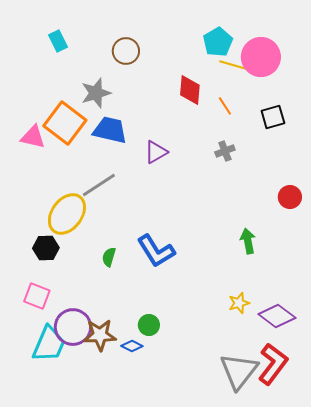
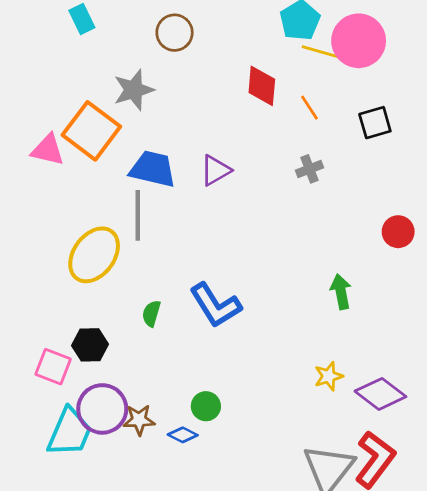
blue trapezoid: (110, 130) -> (153, 169), moved
gray line: (99, 185) -> (138, 215), turned -57
black hexagon: (46, 248) -> (90, 345), moved
brown star: (100, 335) -> (139, 420), size x0.7

